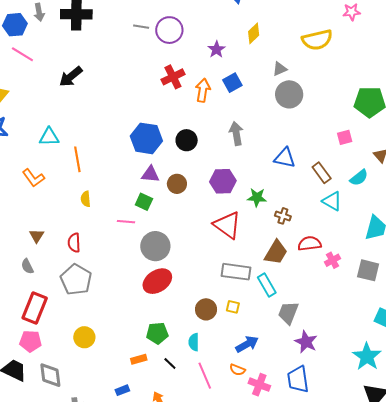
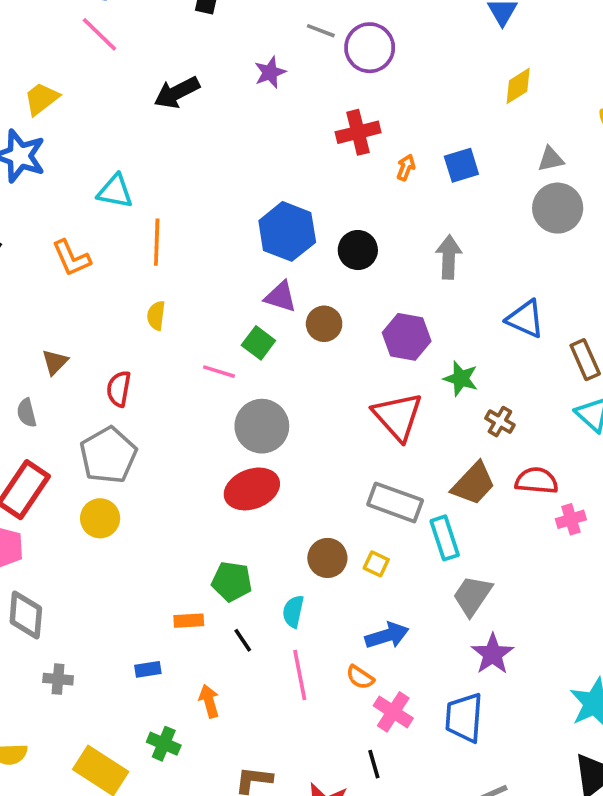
purple star: (217, 49) -> (270, 72), moved
orange arrow: (203, 90) -> (406, 167), size x0.6
yellow circle: (84, 337) -> (100, 518), moved

